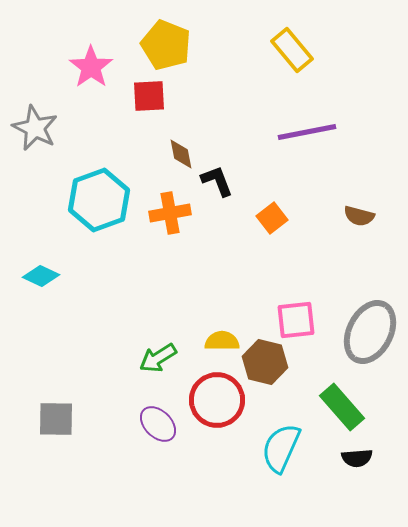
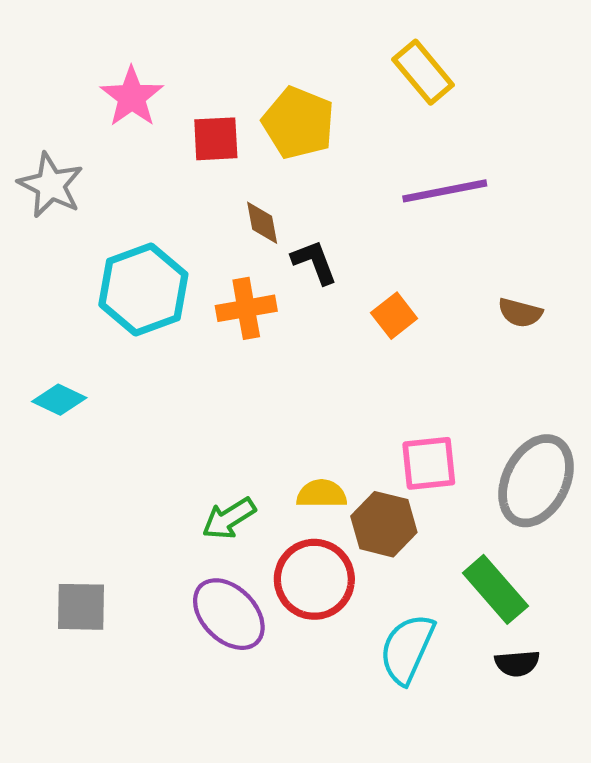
yellow pentagon: (166, 45) -> (298, 123), moved
purple ellipse: (158, 424) -> (229, 614), size x1.4

